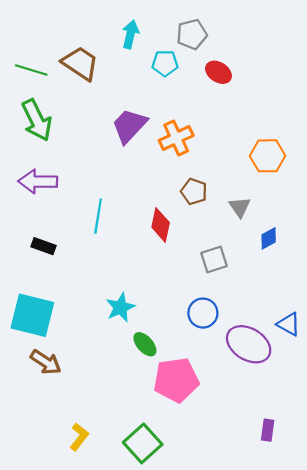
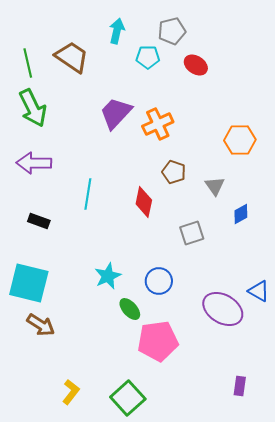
green line: (31, 70) -> (28, 63), turned 60
blue circle: (203, 313) -> (159, 281), moved

